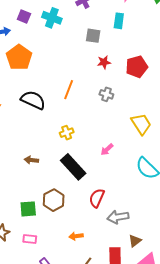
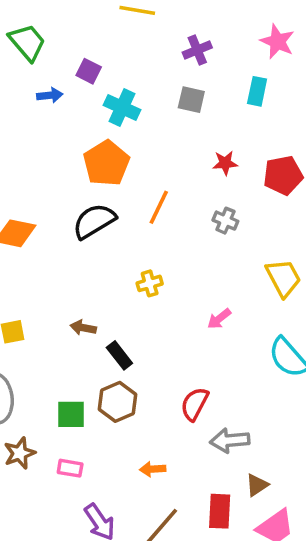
cyan cross: (52, 18) -> (122, 108), moved
gray square: (93, 36) -> (191, 100), moved
orange pentagon: (19, 57) -> (106, 163), moved
black semicircle: (33, 100) -> (94, 221), turned -60
black rectangle: (73, 167) -> (119, 355), moved, size x0.6

